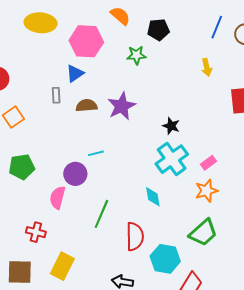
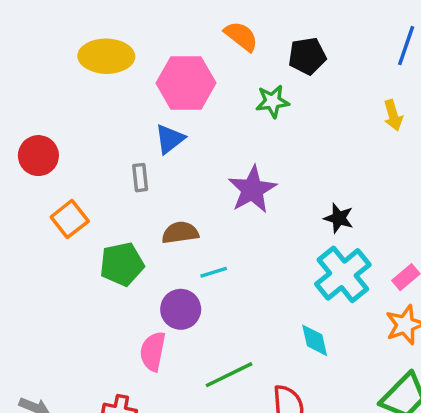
brown semicircle: (86, 105) -> (180, 233), moved
green pentagon: (22, 167) -> (122, 264), moved
green line: (101, 214) -> (229, 375), turned 44

